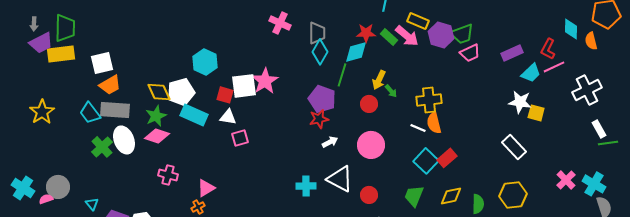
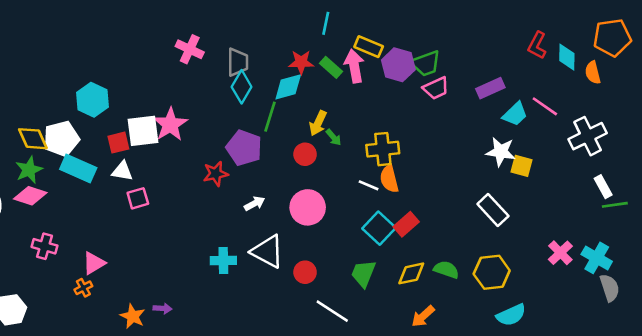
pink arrow: (407, 36) -> (354, 66), turned -140
red L-shape: (548, 49) -> (537, 45), moved
pink line: (554, 67) -> (545, 106), turned 60
red square: (225, 95) -> (118, 143), turned -30
red star: (319, 119) -> (216, 174), moved
green semicircle: (478, 204) -> (446, 270), moved, turned -72

